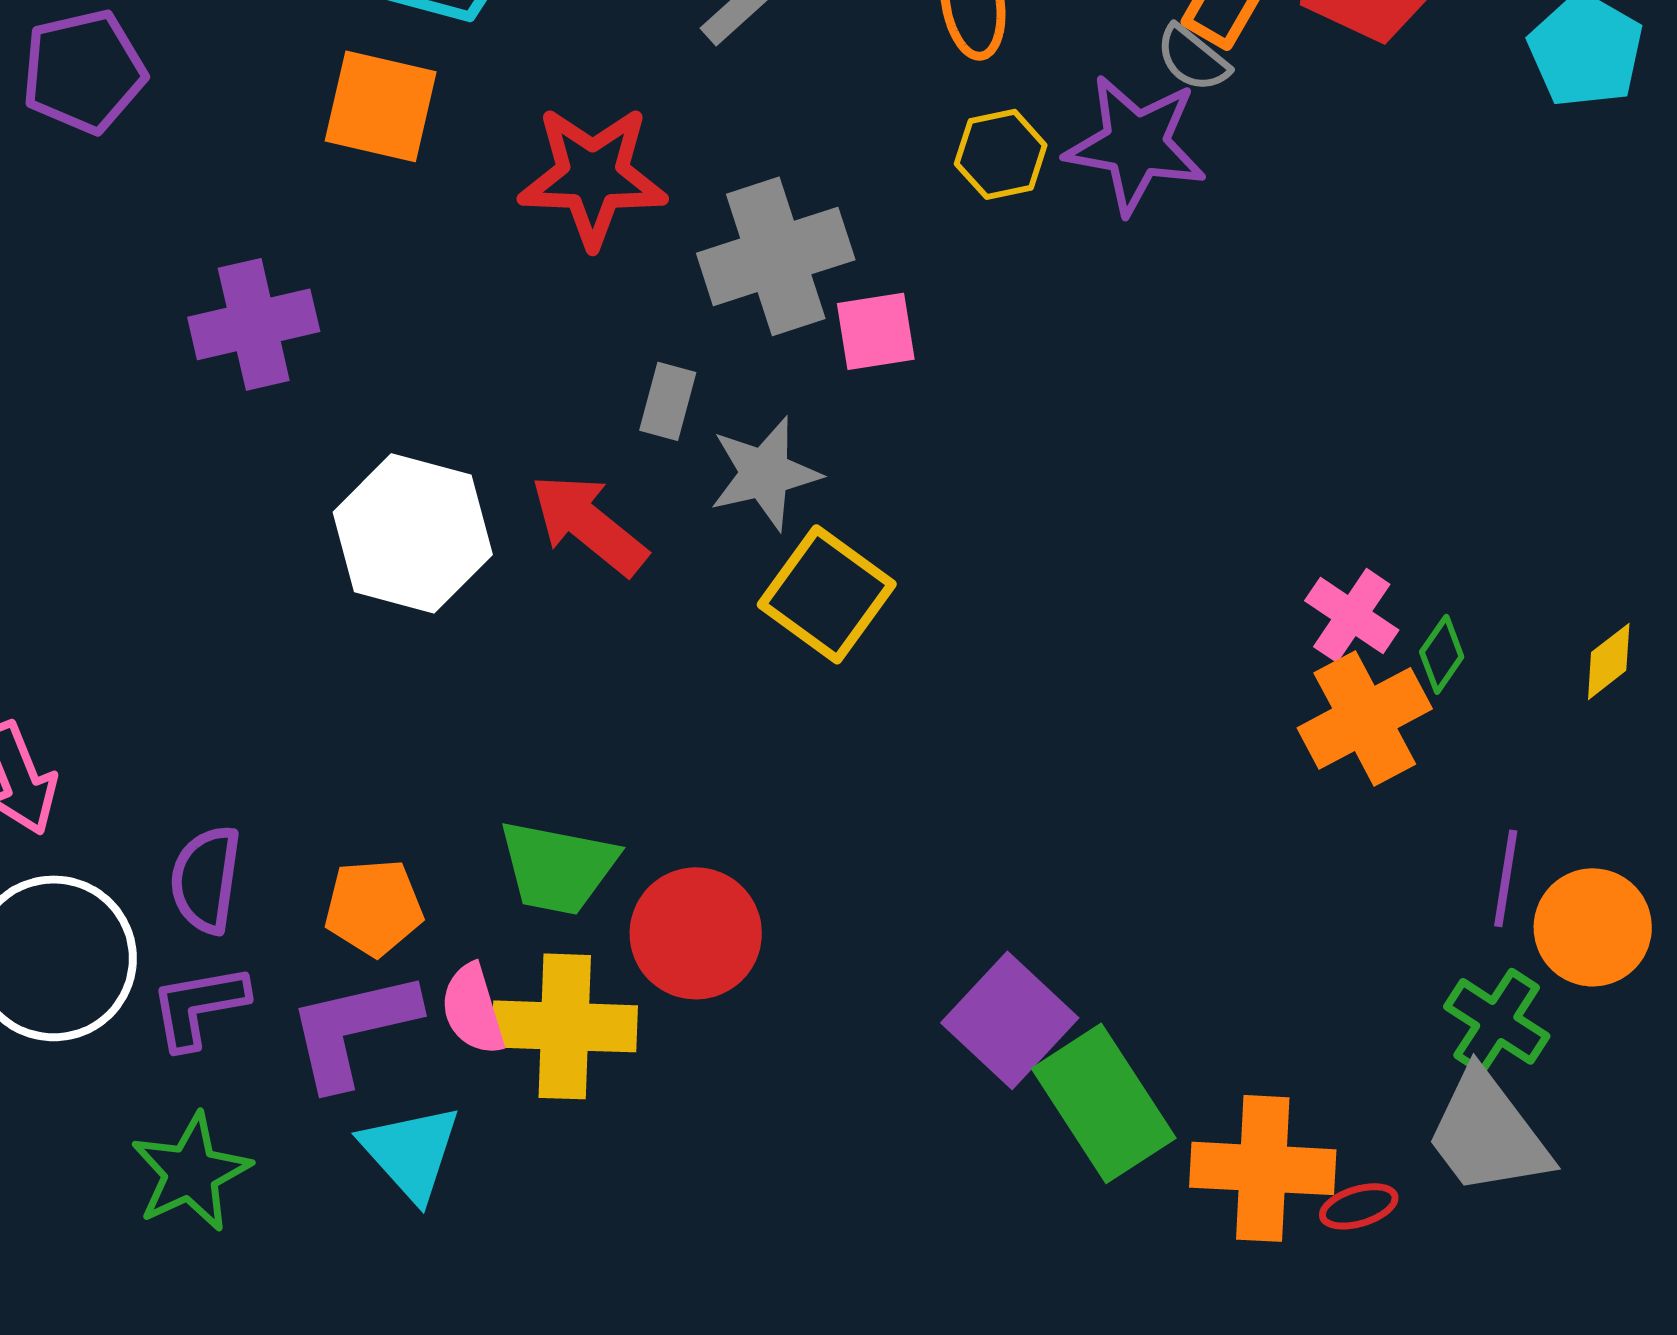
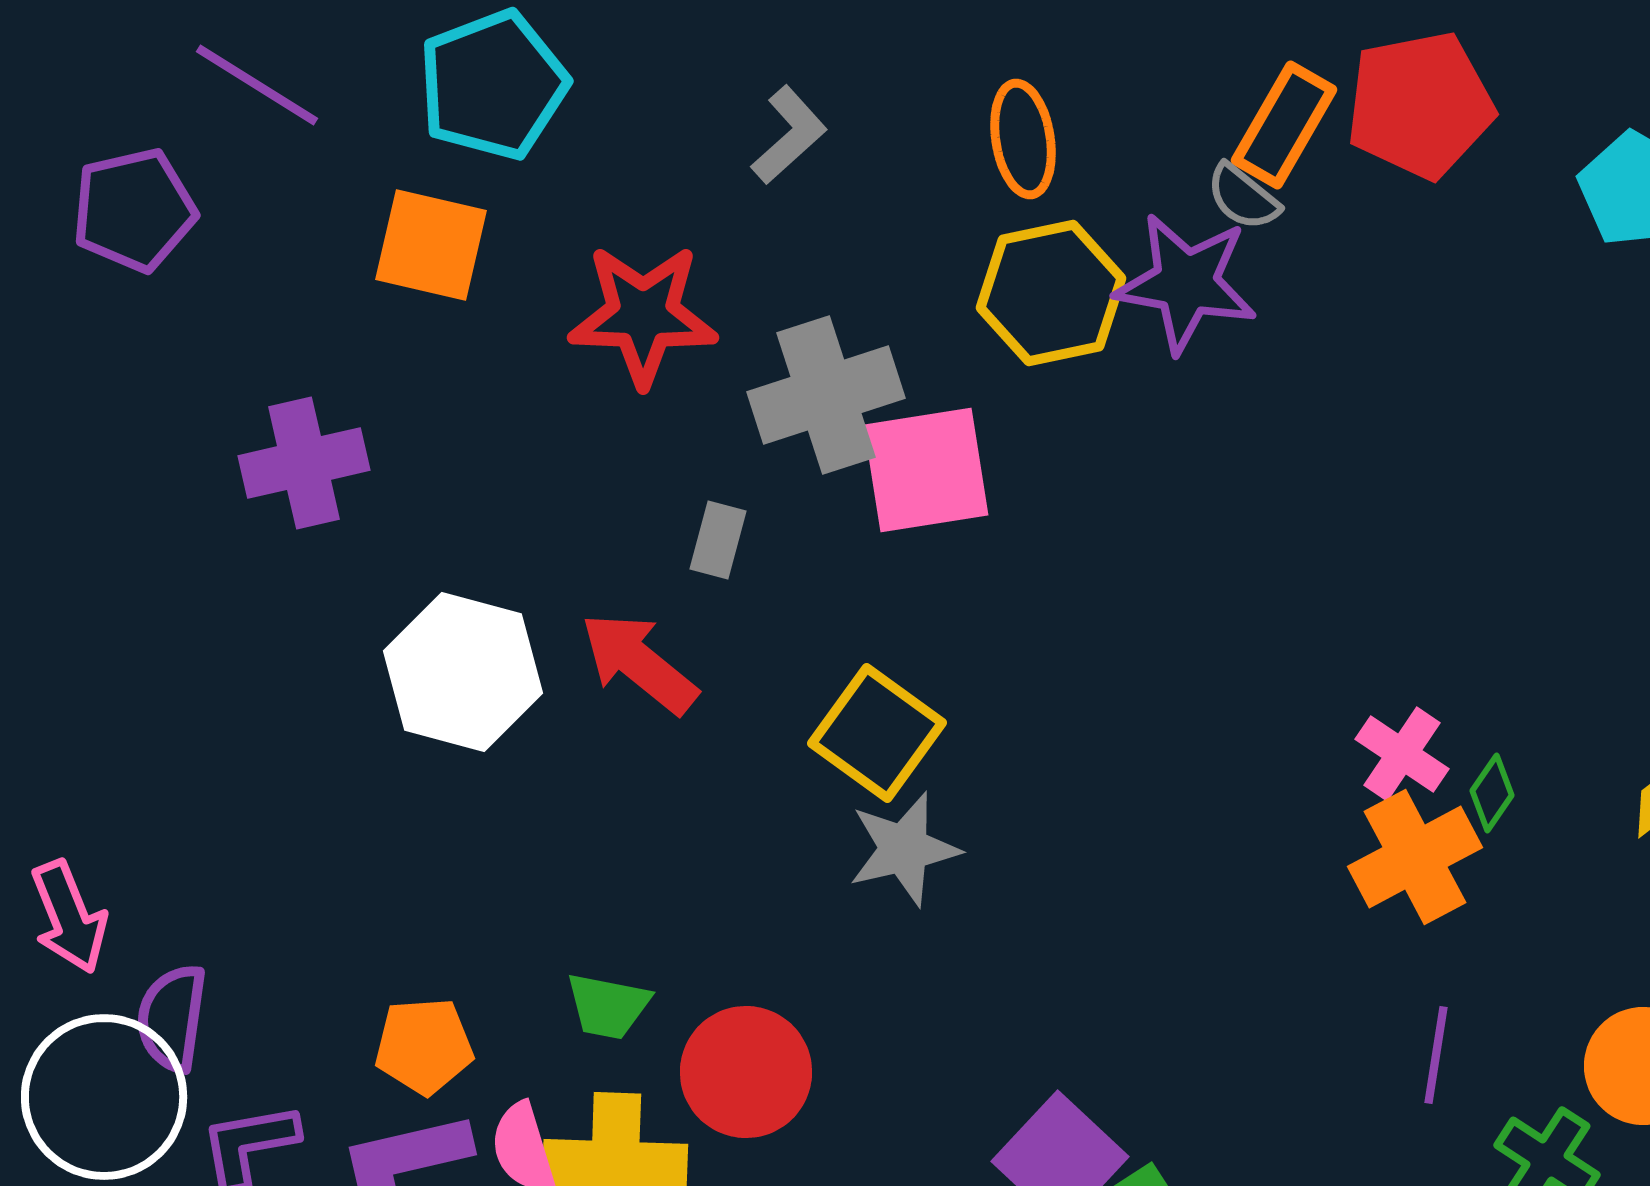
yellow hexagon: (1001, 154) -> (1051, 293), size x1.6
pink square: (876, 331) -> (926, 470), size x1.6
gray star: (765, 473) -> (904, 849), moved
green trapezoid: (558, 867) -> (608, 1006), size x0.7
purple line: (1506, 878) -> (1436, 1055), moved
purple semicircle: (206, 879) -> (172, 1018), moved

